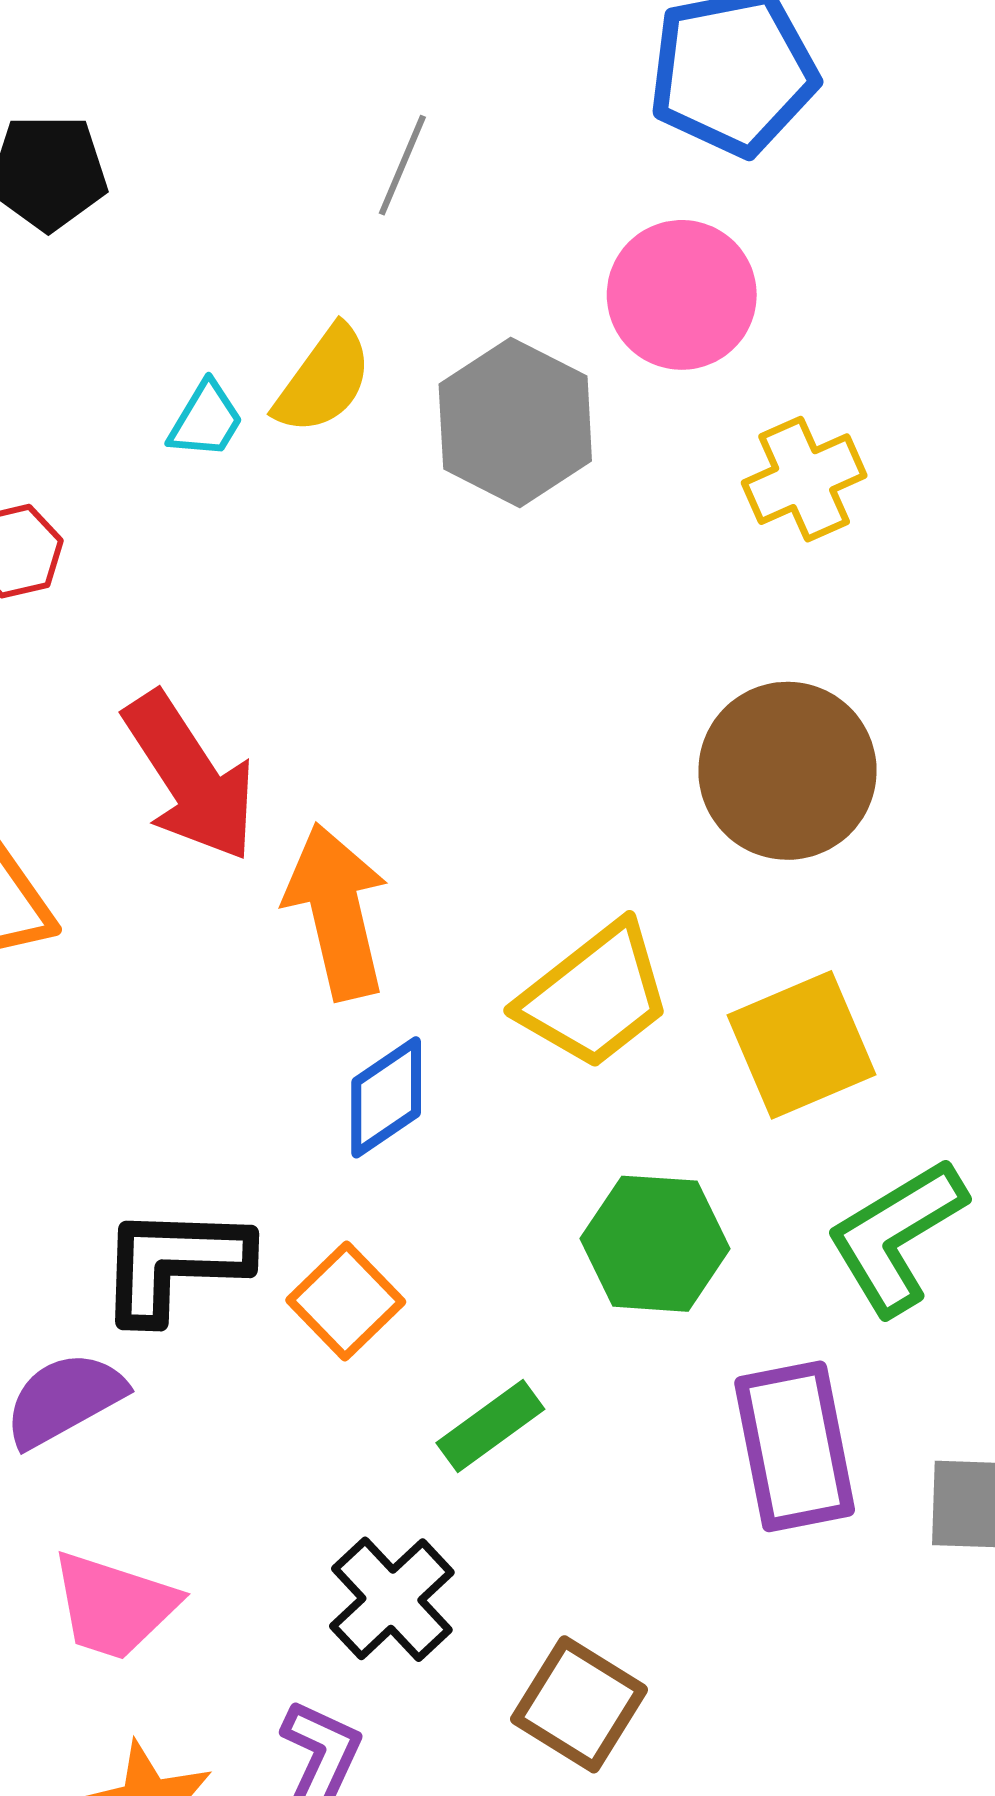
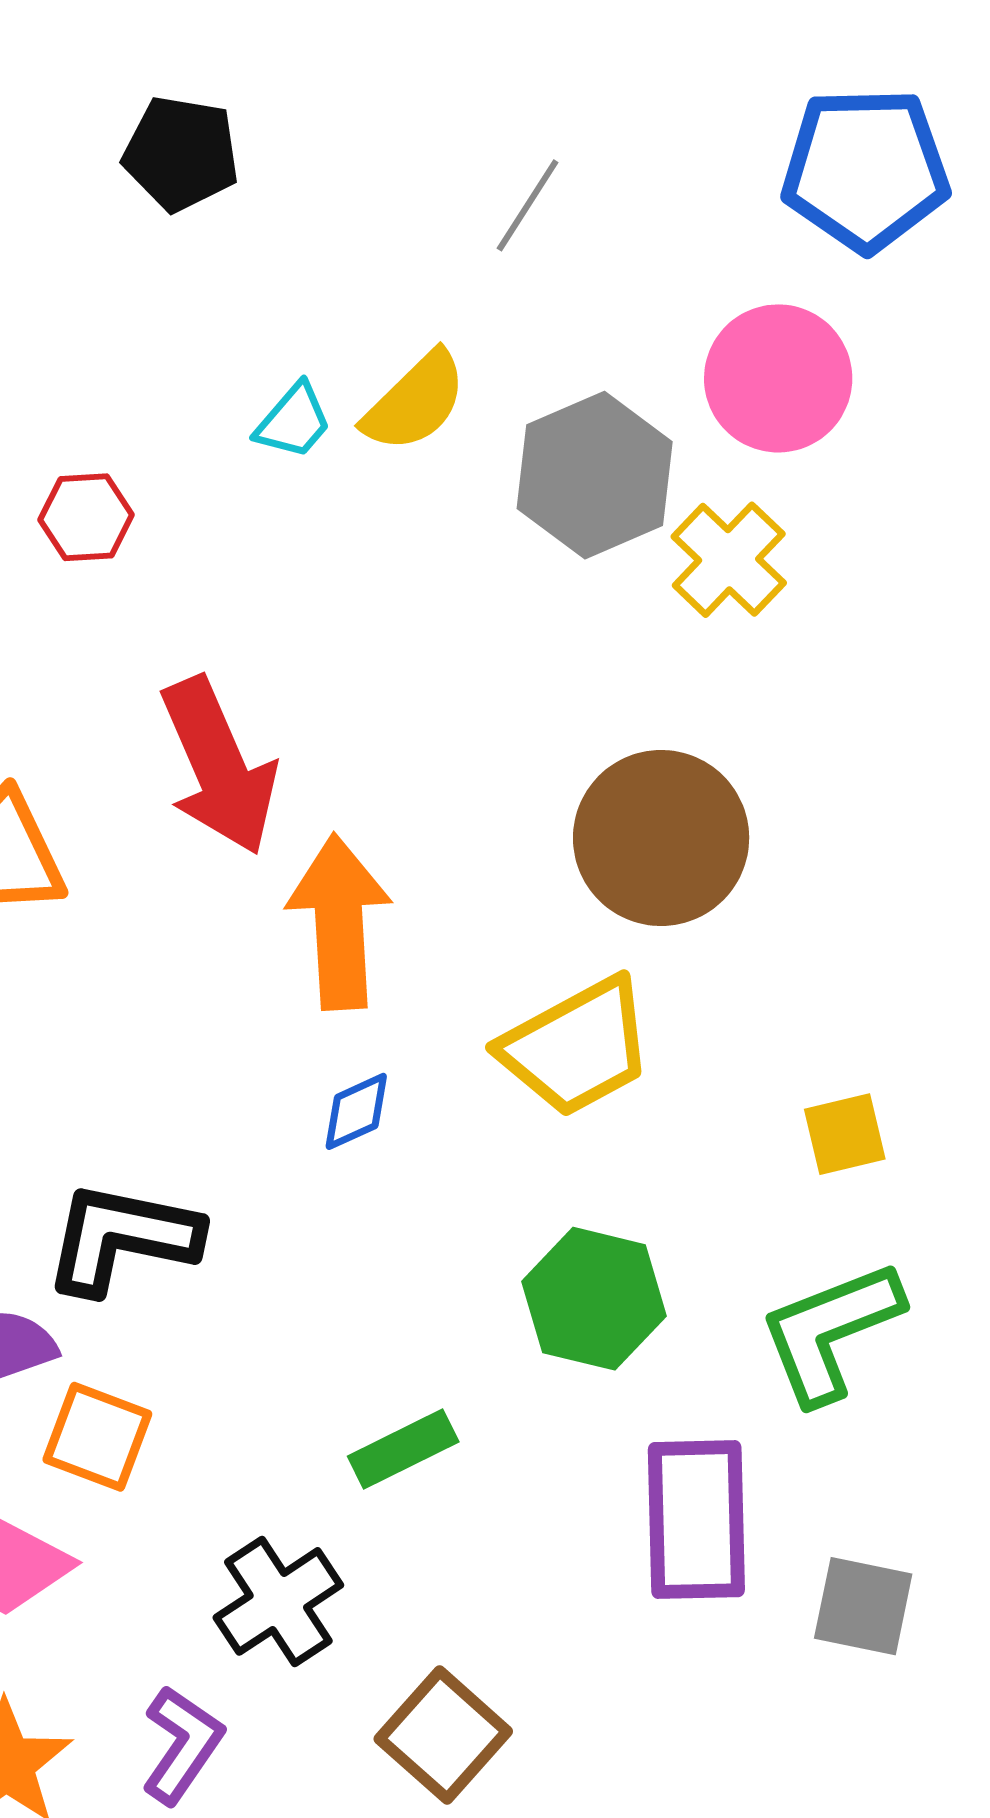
yellow cross: (804, 479) -> (729, 560), moved, turned -32
brown circle: (787, 771) -> (661, 838), moved
yellow square: (802, 1045) -> (845, 1134), moved, size x0.6
blue diamond: (386, 1097) -> (356, 1111), size x0.7
orange square: (346, 1301) -> (97, 1437), moved, turned -35

